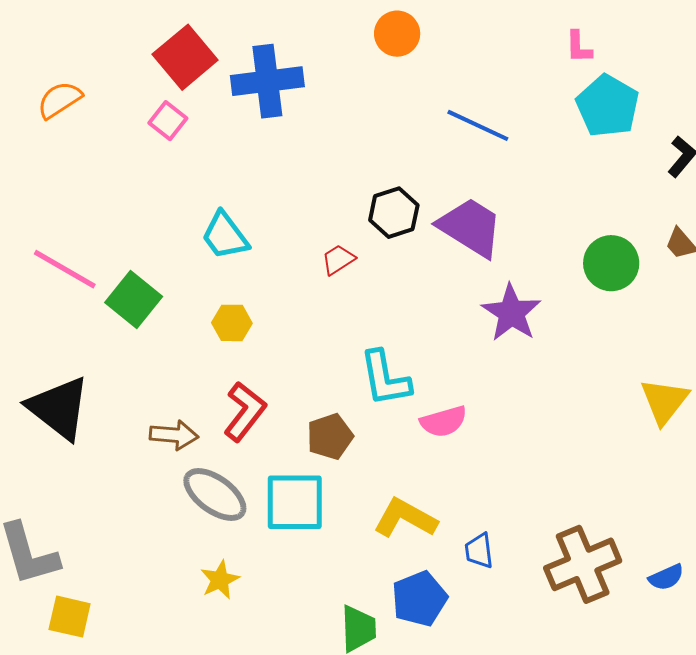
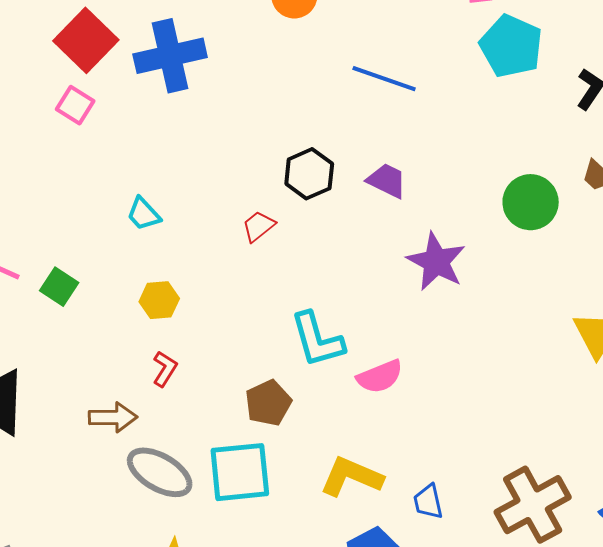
purple trapezoid: (470, 227) -> (387, 181), size x0.6
cyan trapezoid: (225, 236) -> (143, 214), size x0.7
green square: (134, 300) -> (59, 287), size x0.7
red L-shape: (245, 411) -> (165, 369), moved, size x0.6

